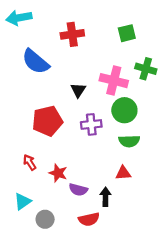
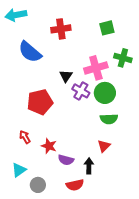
pink cross: (114, 81) -> (96, 68), turned -30
purple cross: (91, 124) -> (81, 91), moved, turned 36
red triangle: (123, 173) -> (104, 146), turned -40

